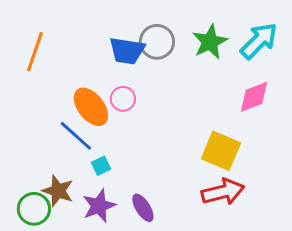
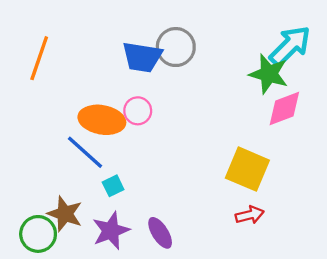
green star: (210, 42) -> (269, 74), moved, turned -30
orange ellipse: (91, 107) -> (102, 120), turned -42
red arrow: (223, 192) -> (250, 215), size x0.6

